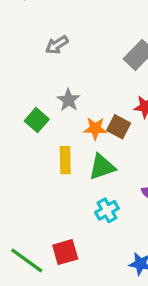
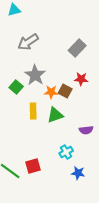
gray arrow: (57, 45) -> (28, 42), size x1.5
gray star: (69, 100) -> (35, 75), size x1.5
cyan cross: (107, 210) -> (66, 152), moved

